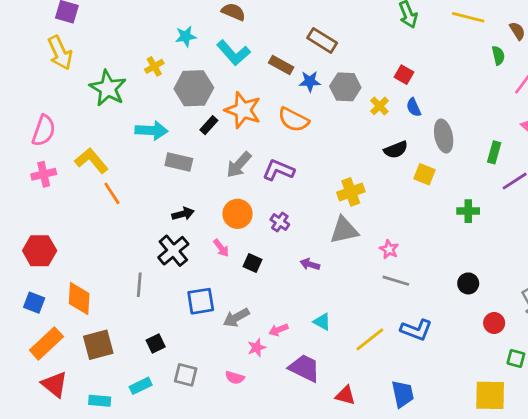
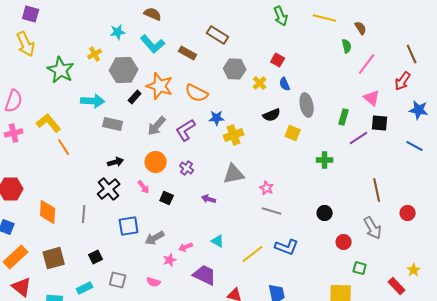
blue star: (310, 81) -> (217, 118), moved
purple L-shape: (278, 170) -> (186, 130), turned -55
yellow cross: (351, 192) -> (234, 135), moved
orange diamond: (79, 298) -> (48, 212), moved

